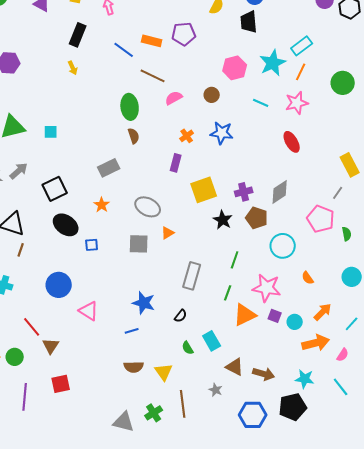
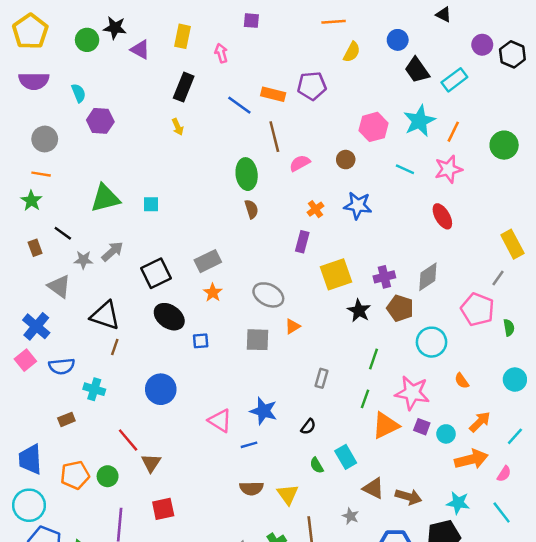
black trapezoid: (249, 22) -> (417, 70), moved, turned -30
cyan rectangle: (302, 46) -> (454, 80), moved
brown line: (153, 76) -> (274, 137), turned 50
gray rectangle: (109, 168) -> (208, 261), moved
gray rectangle: (192, 276) -> (322, 378), size x0.6
pink triangle: (89, 311) -> (220, 421), moved

